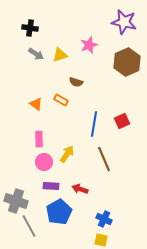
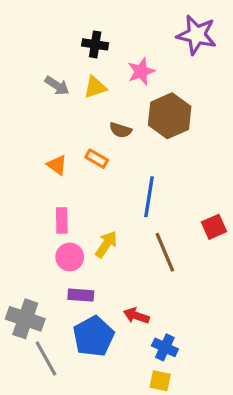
black cross: (30, 28) -> (95, 44), moved
brown hexagon: (127, 62) -> (170, 116), moved
red square: (122, 121) -> (214, 227), moved
red arrow: (80, 189) -> (136, 316), moved

